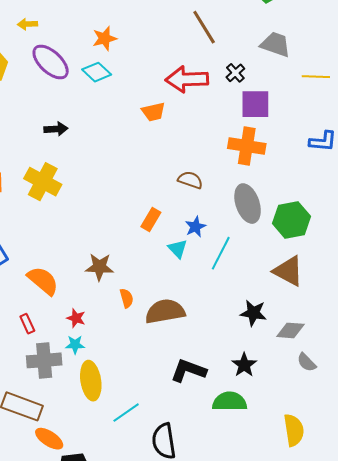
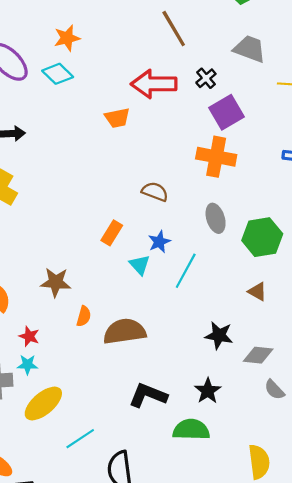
purple square: (255, 104) -> (227, 112), turned -32
gray ellipse: (248, 204) -> (216, 218), size x0.7
brown triangle: (288, 271) -> (257, 292), size x0.6
orange semicircle: (127, 298) -> (84, 316), turned 30
yellow ellipse: (91, 381) -> (43, 404), turned 57

